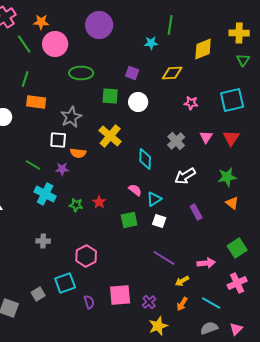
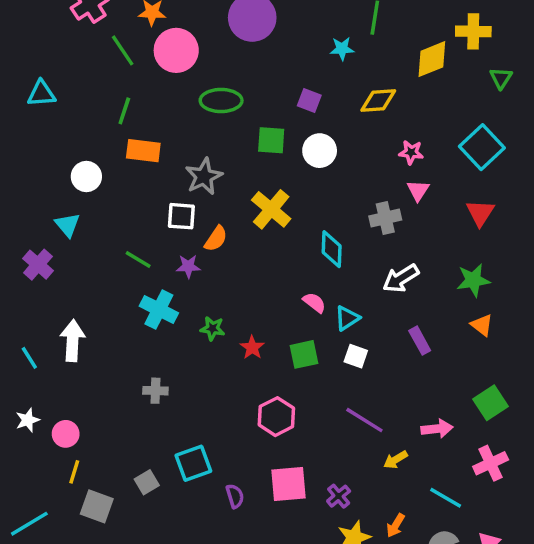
yellow cross: (239, 33) -> (473, 31), moved
cyan square: (232, 100) -> (482, 147), turned -30
pink triangle: (206, 137) -> (418, 190), moved
gray cross: (176, 141) -> (385, 218), turned 30
orange semicircle: (78, 153) -> (216, 239), turned -63
red star: (99, 202) -> (252, 348), moved
pink hexagon: (86, 256) -> (276, 417), moved
orange arrow: (182, 304) -> (396, 525), moved

